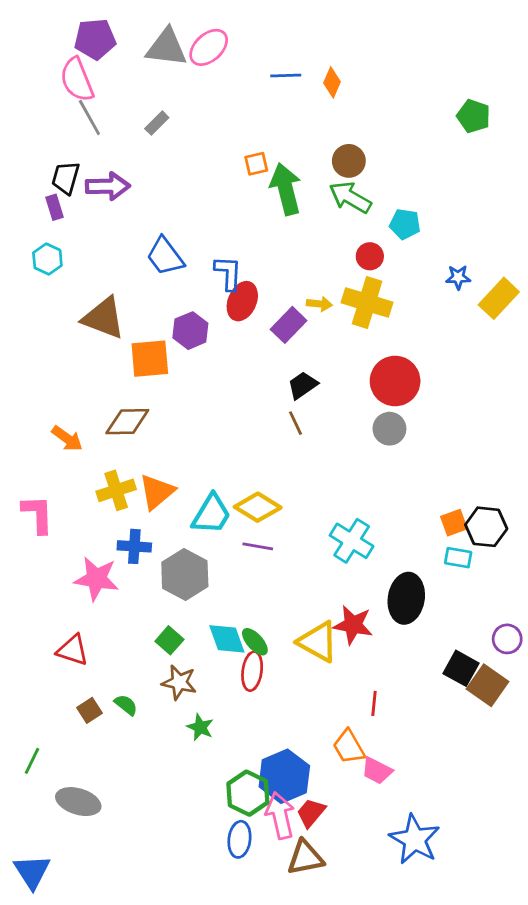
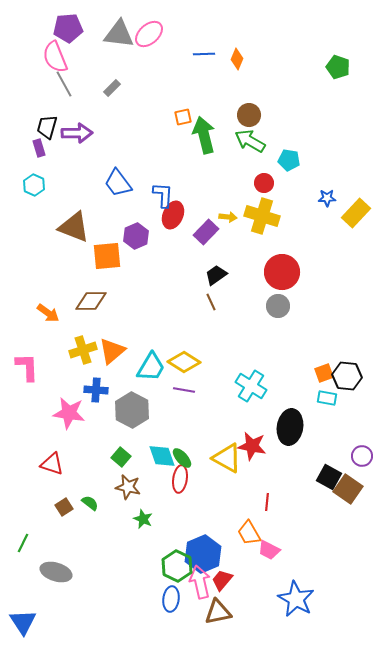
green pentagon: (474, 116) -> (338, 67), moved

